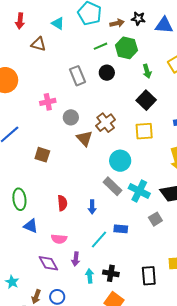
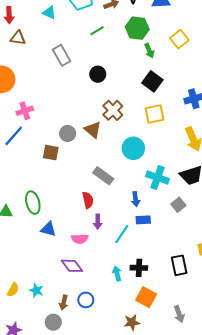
brown triangle: (38, 44) -> (18, 38), moved
green hexagon: (126, 48) -> (137, 28), moved
black circle: (107, 73) -> (98, 74), moved
gray rectangle: (78, 76) -> (62, 55), moved
pink cross: (48, 102) -> (25, 111), moved
gray circle: (71, 117) -> (68, 133), moved
gray rectangle: (112, 186) -> (103, 176), moved
red semicircle: (62, 203) -> (88, 200), moved
blue arrow: (92, 207) -> (136, 199), moved
purple arrow: (76, 259) -> (98, 222), moved

